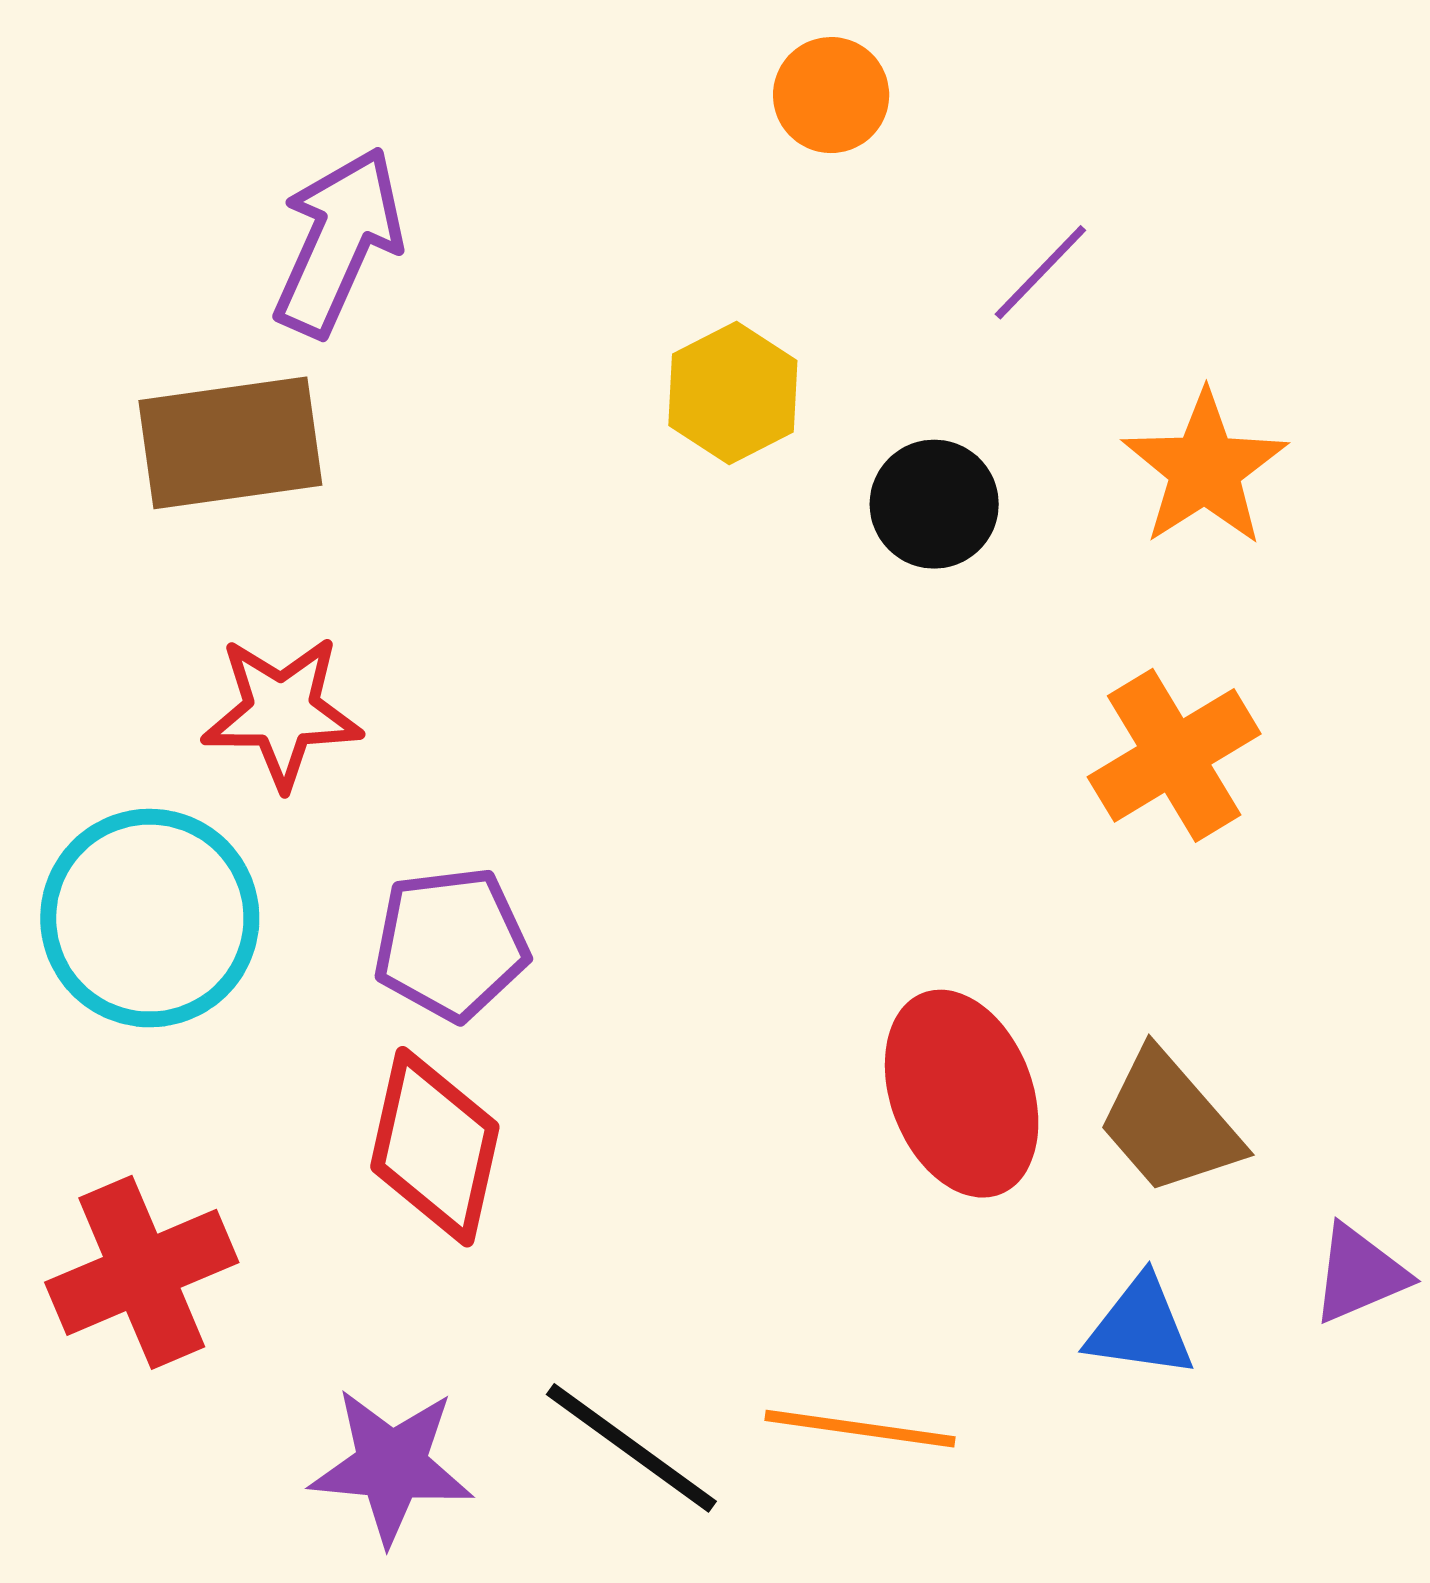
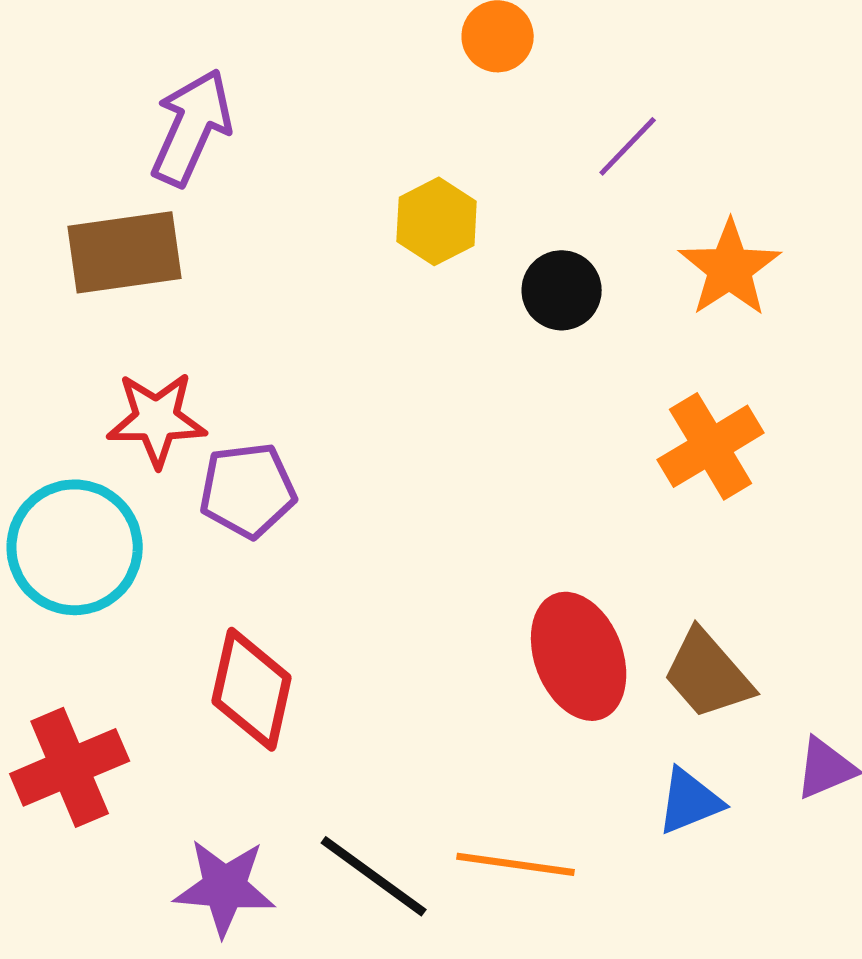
purple pentagon: (451, 944) -> (248, 490), moved
blue triangle: (1140, 1327) -> (690, 801), turned -30

